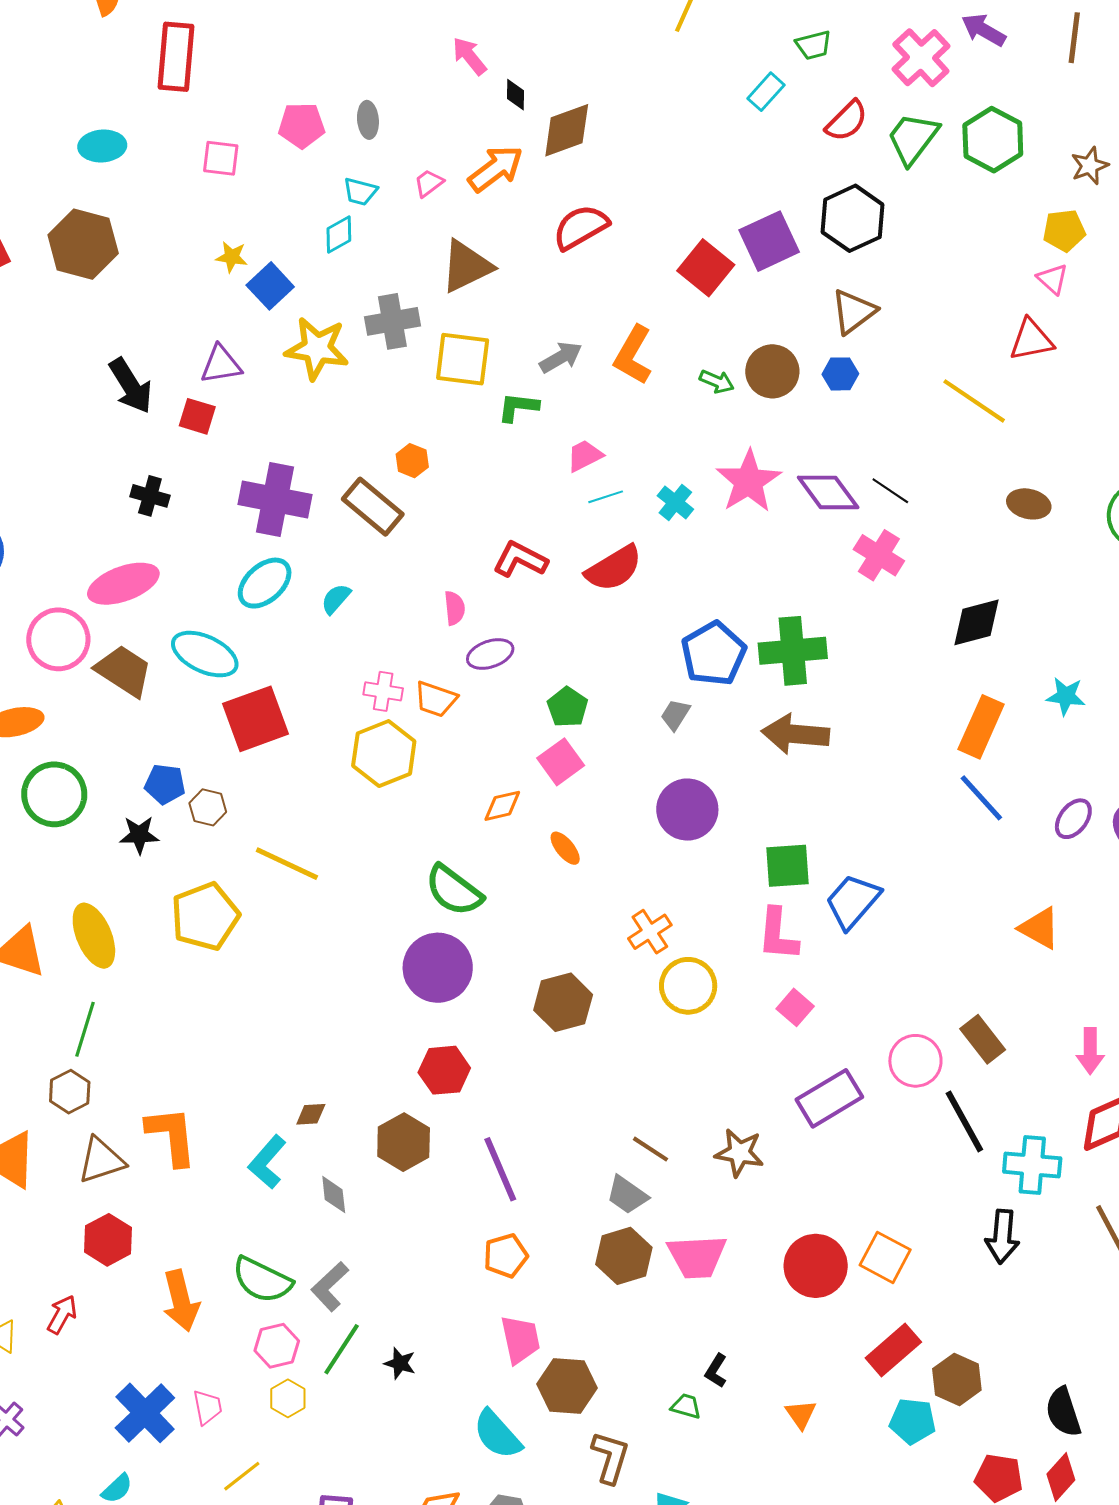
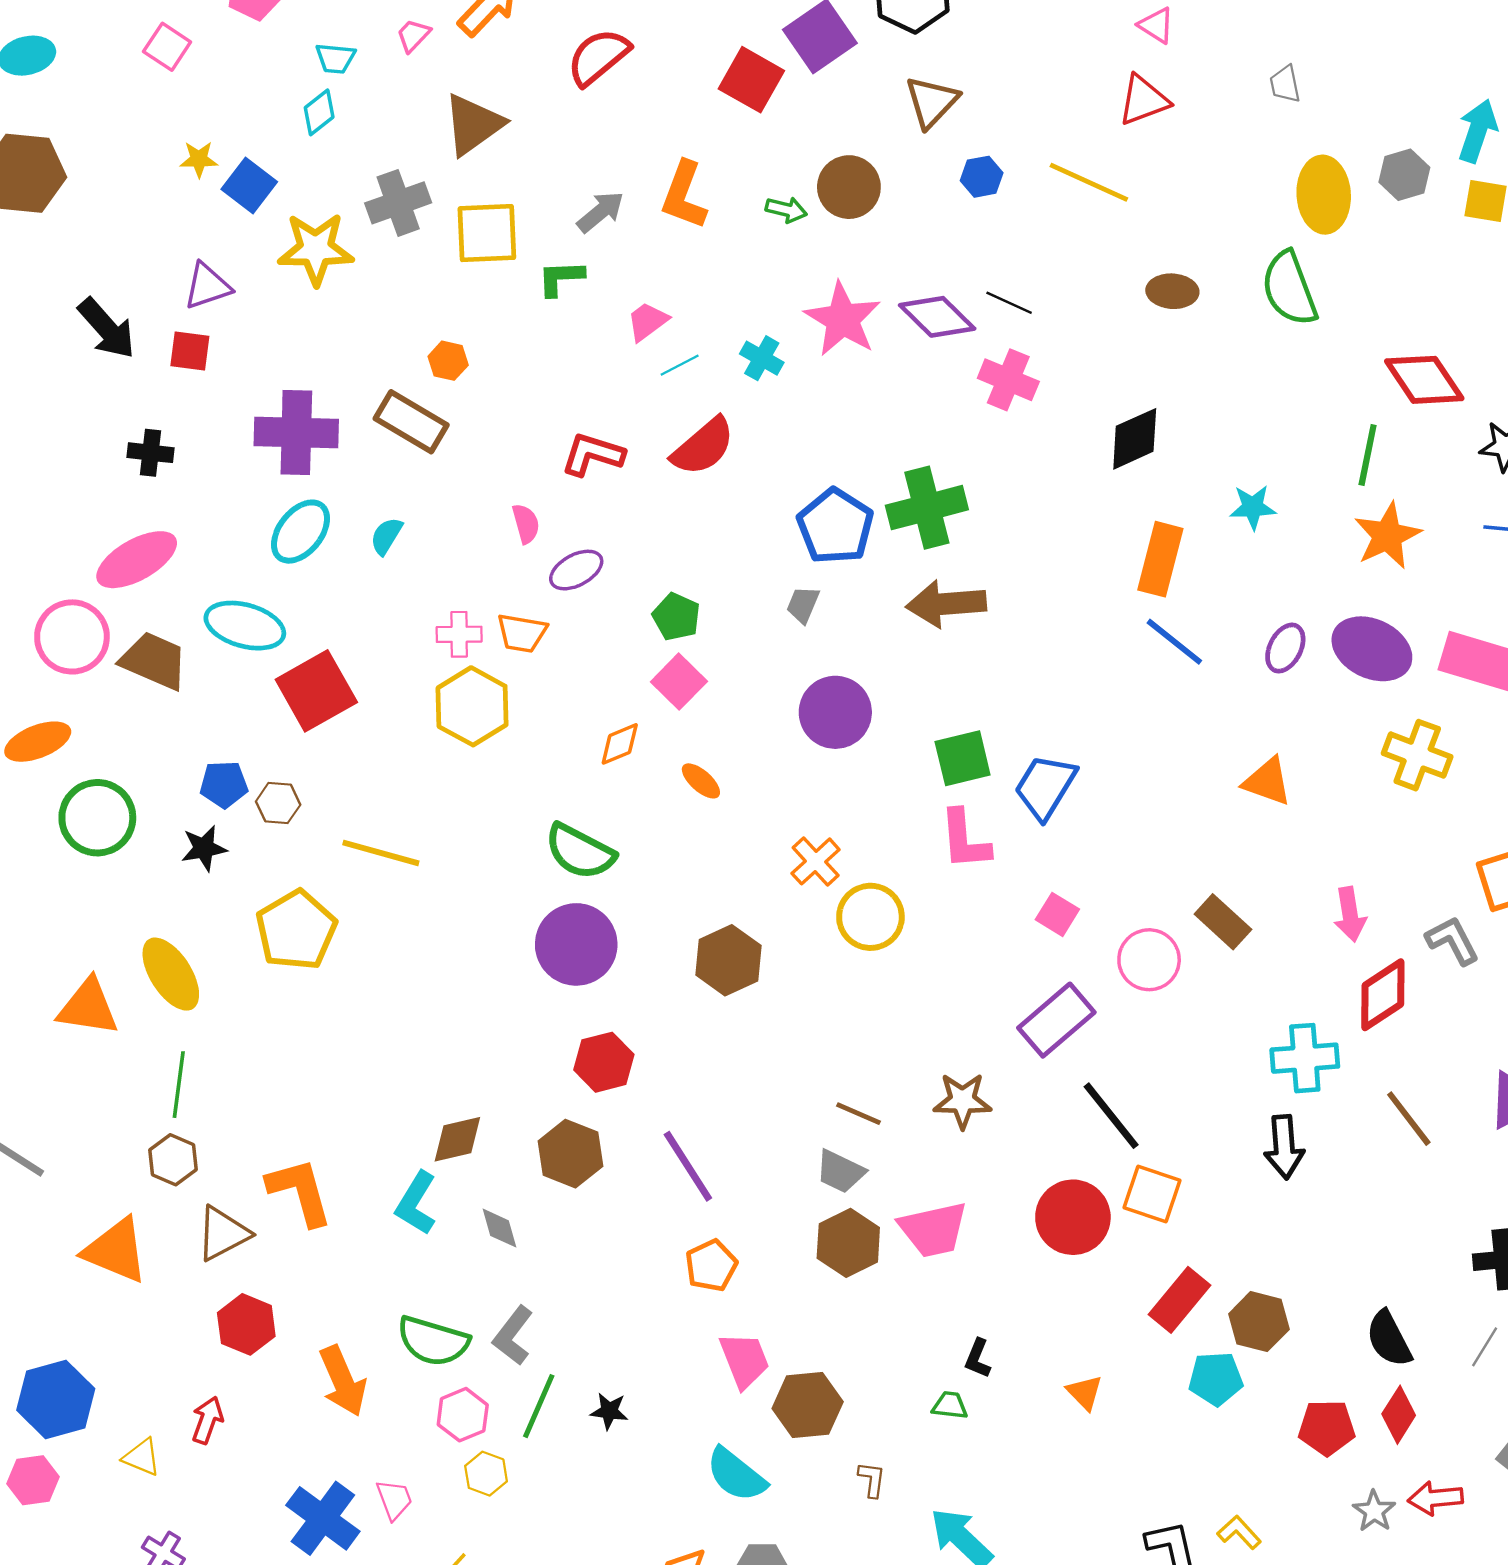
pink square: (221, 158) -> (167, 47), turned 36
blue hexagon: (840, 374) -> (982, 177), moved
pink square: (795, 1007) -> (1057, 914), moved
brown diamond: (311, 1114) -> (457, 1139), size x1.5
black line: (964, 1121) -> (1111, 1116), moved
brown L-shape: (610, 1457) -> (872, 1479), size x0.6

